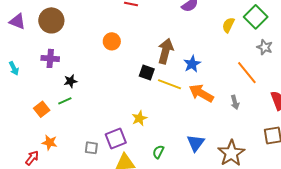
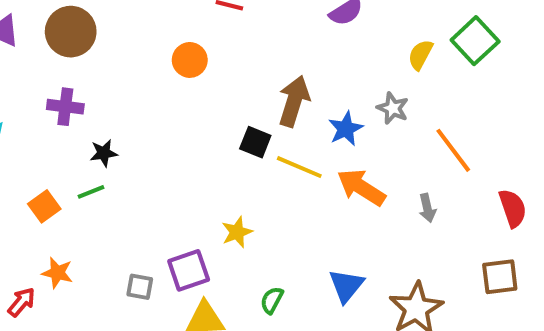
orange circle: (112, 41) -> (190, 60), moved
gray star: (265, 47) -> (393, 108), moved

